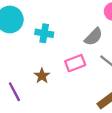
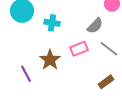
brown star: (42, 76) -> (50, 60), size x1.5

